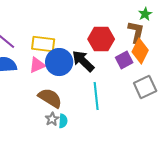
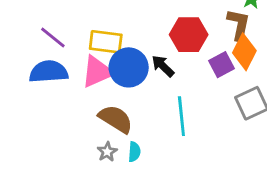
black arrow: (83, 61) -> (163, 66), size x0.7
pink triangle: (37, 65) -> (97, 72), size x1.4
gray star: (52, 119) -> (107, 152), moved

